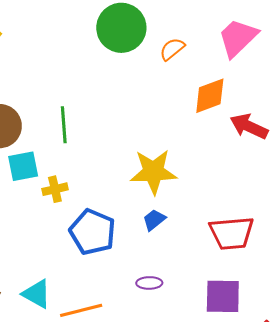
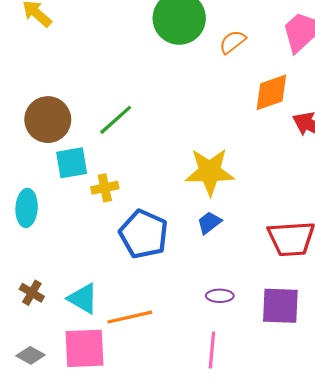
green line: (64, 125) -> (116, 120), turned 51
purple ellipse: (149, 283) -> (220, 296), moved

